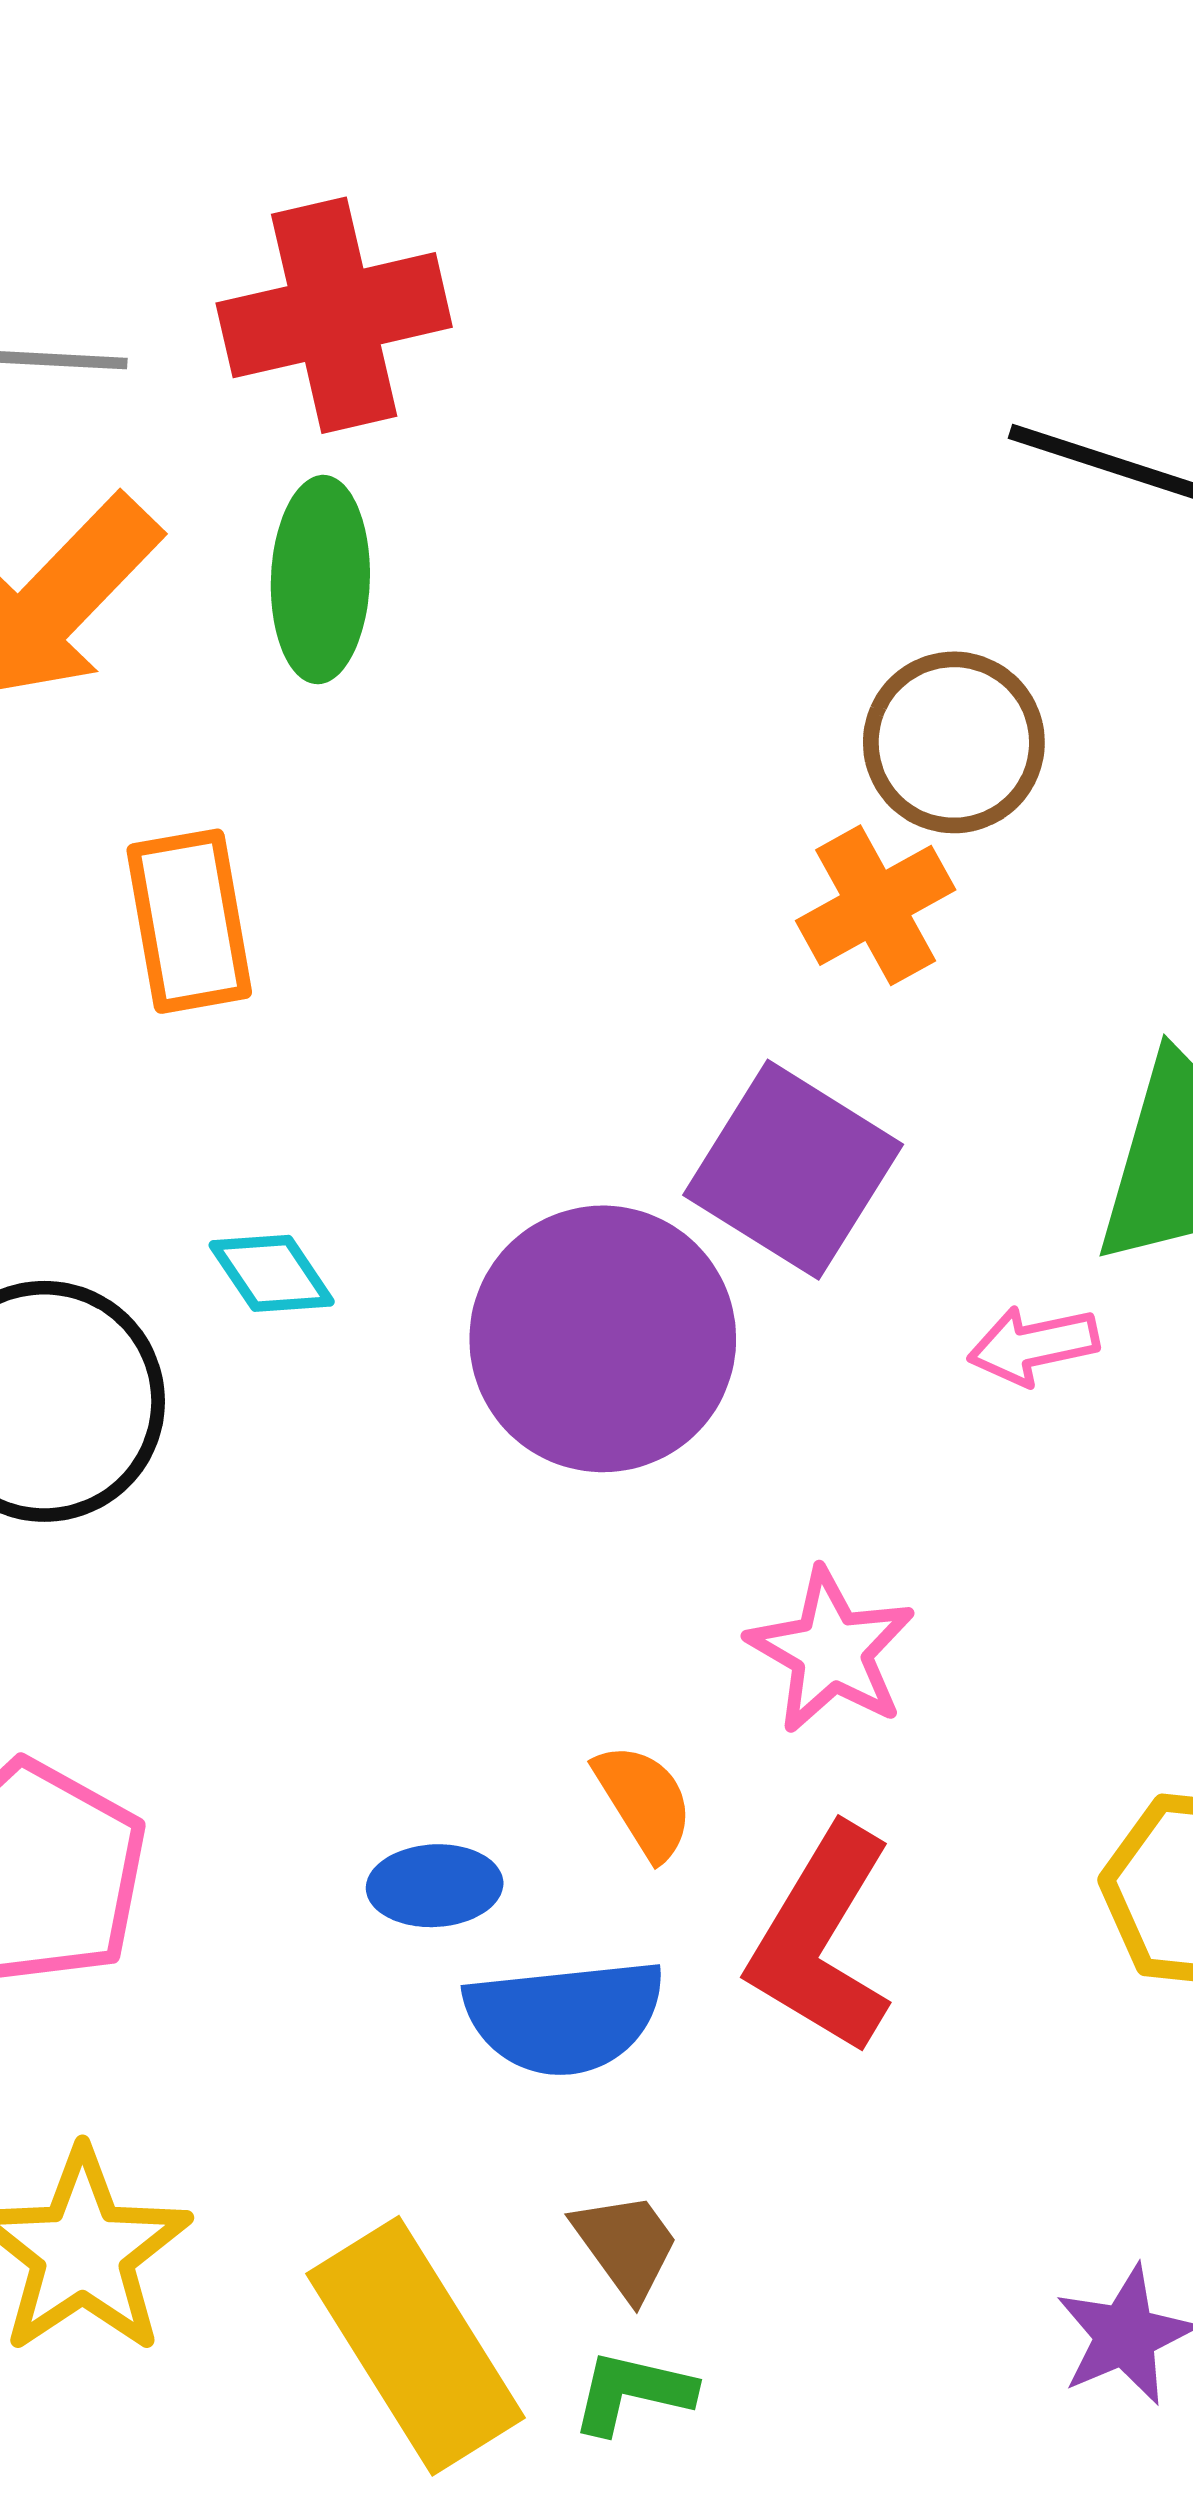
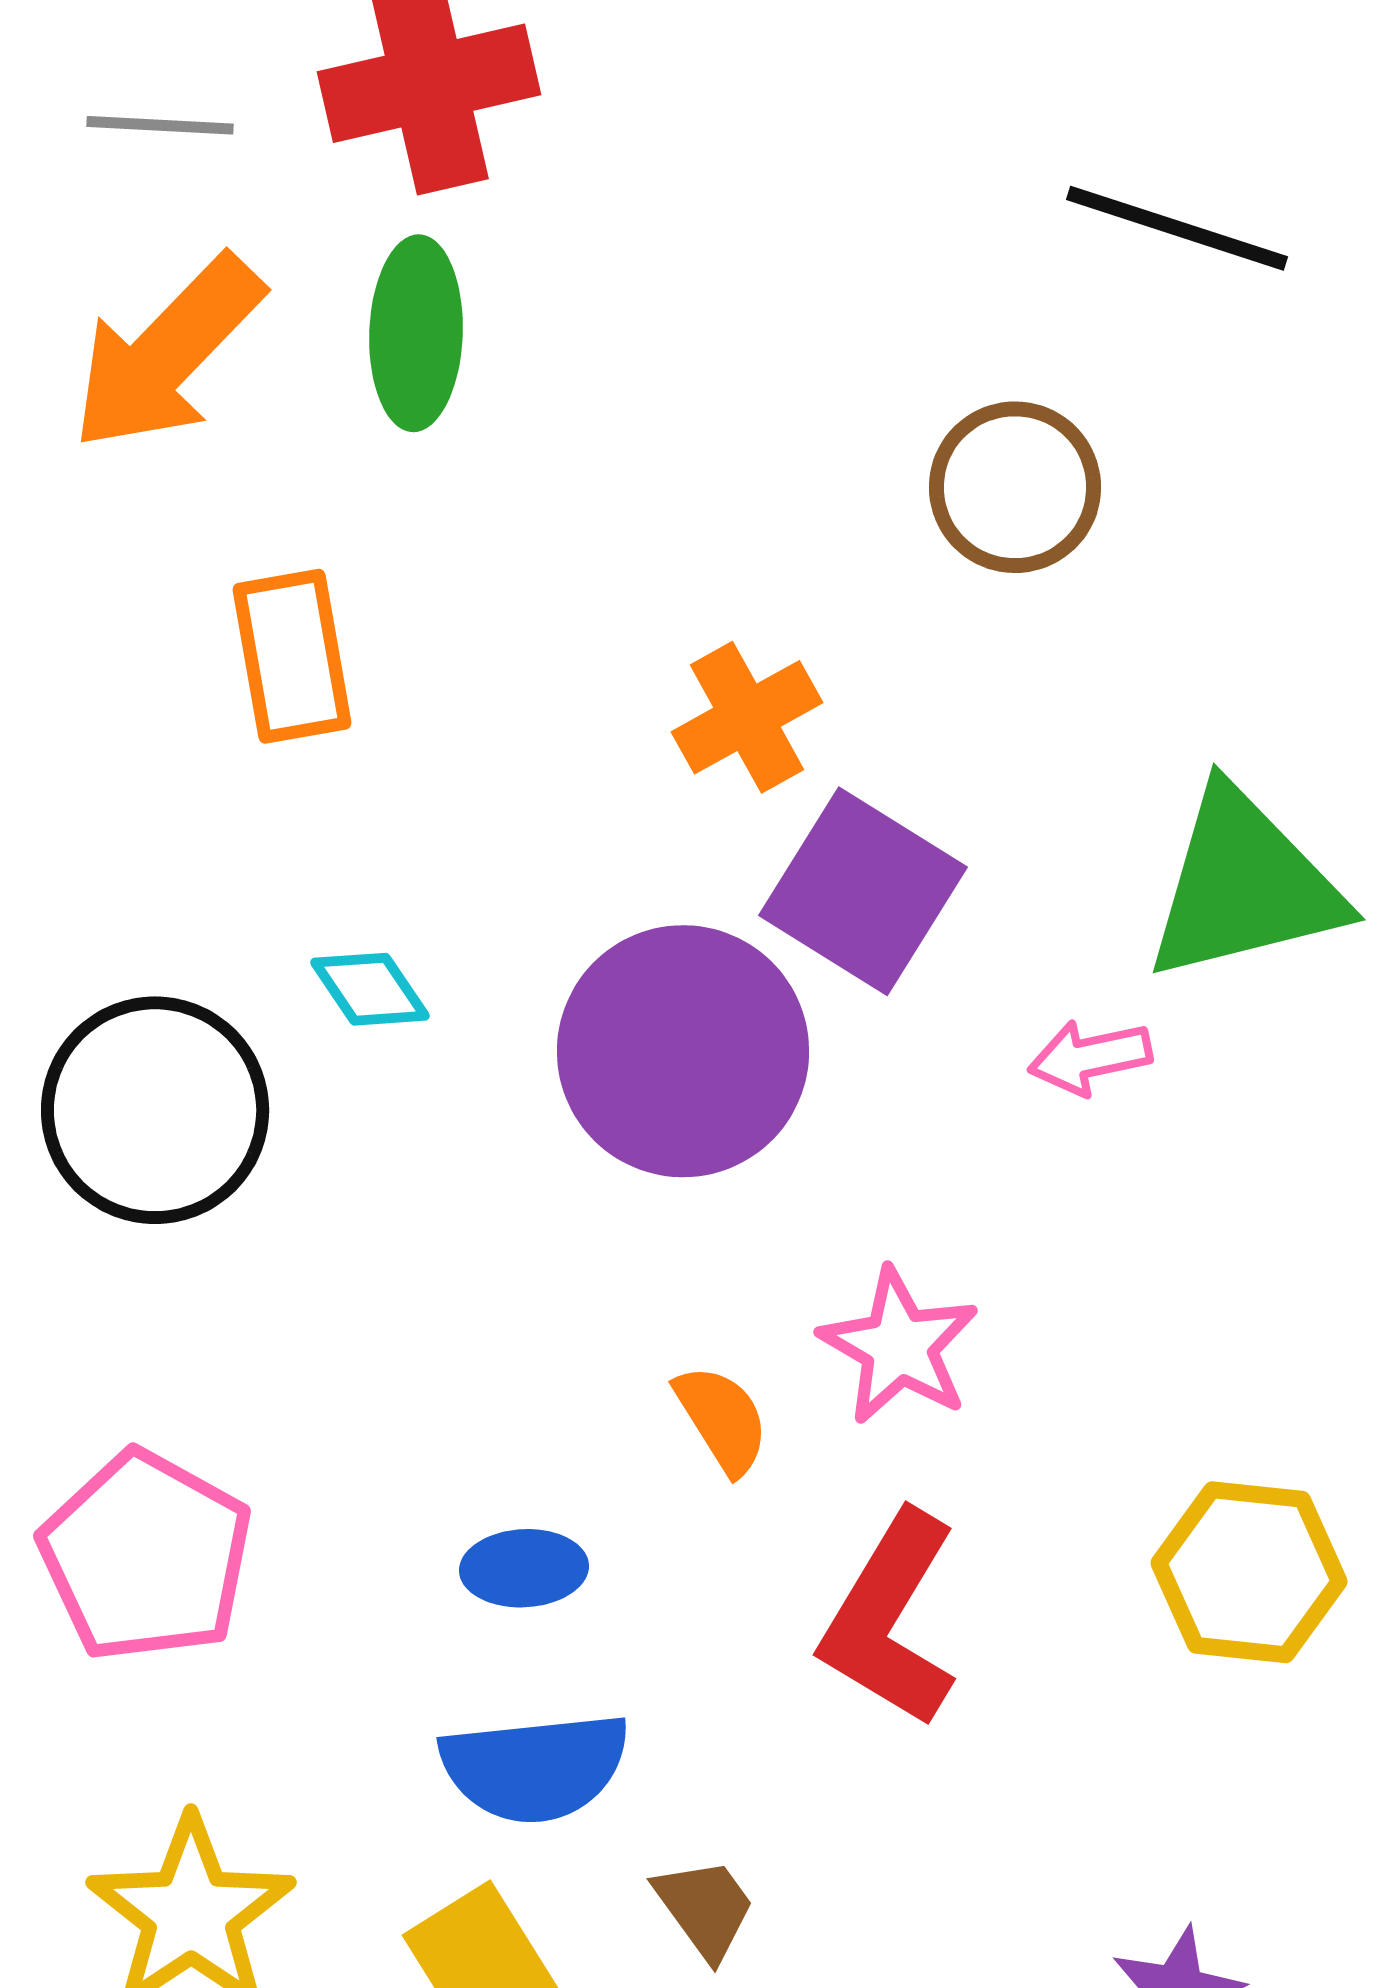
orange cross: (876, 905) -> (747, 717), moved
orange semicircle: (644, 1801) -> (722, 1419), moved
blue semicircle: (565, 2017) -> (535, 1767), moved

